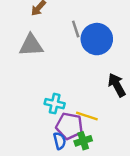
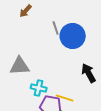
gray triangle: (31, 45) -> (20, 66), moved

